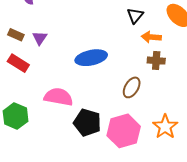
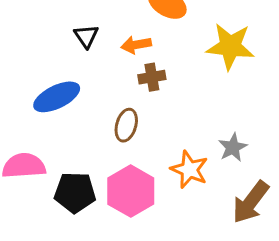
black triangle: (135, 15) -> (86, 36), moved

